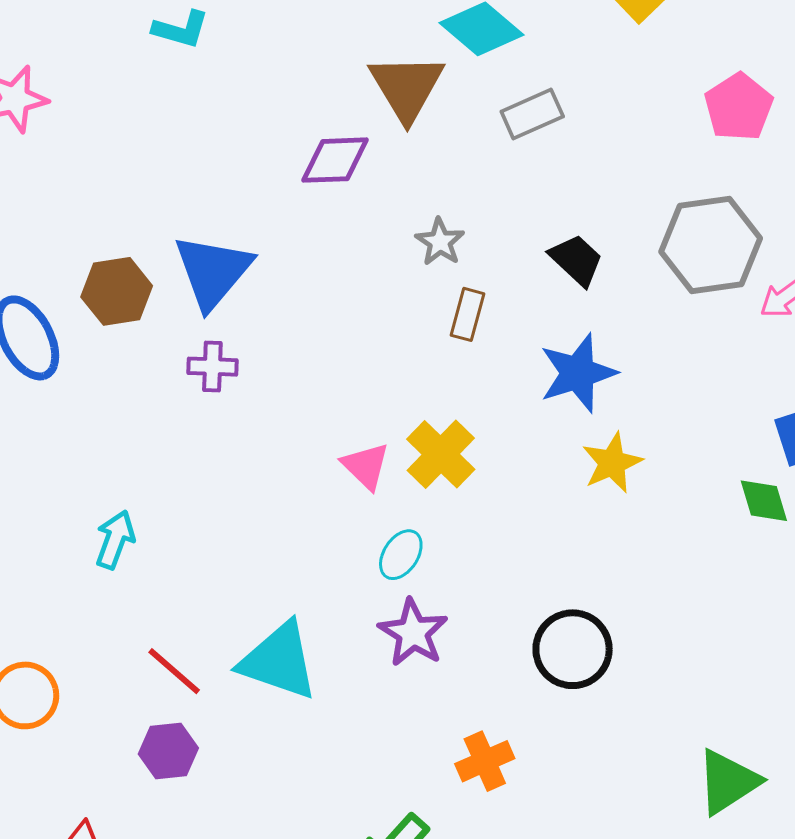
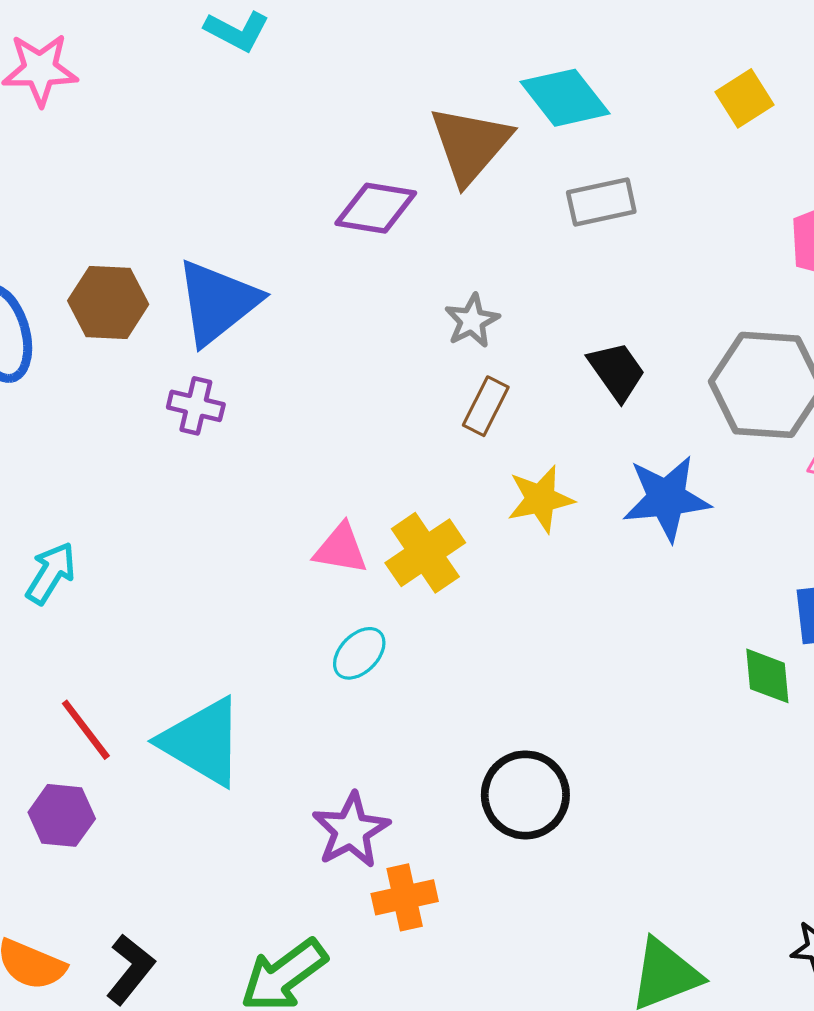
blue star: (578, 373) -> (666, 498), moved
yellow star: (612, 463) -> (540, 499), moved
pink triangle: (366, 466) -> (341, 549), turned -46
purple star: (413, 633) -> (351, 830), moved

